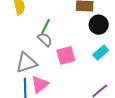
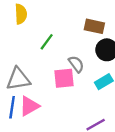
gray semicircle: (45, 40) -> (76, 64), moved

